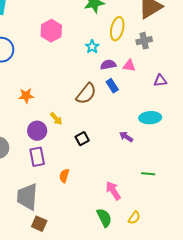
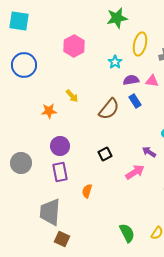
yellow arrow: (56, 119) -> (72, 96), moved
pink arrow: (113, 191) -> (135, 172), moved, turned 90

